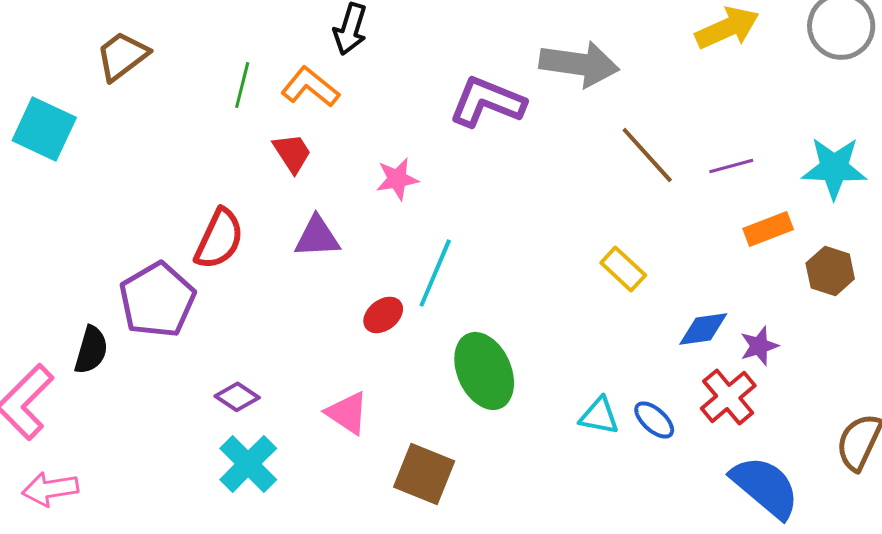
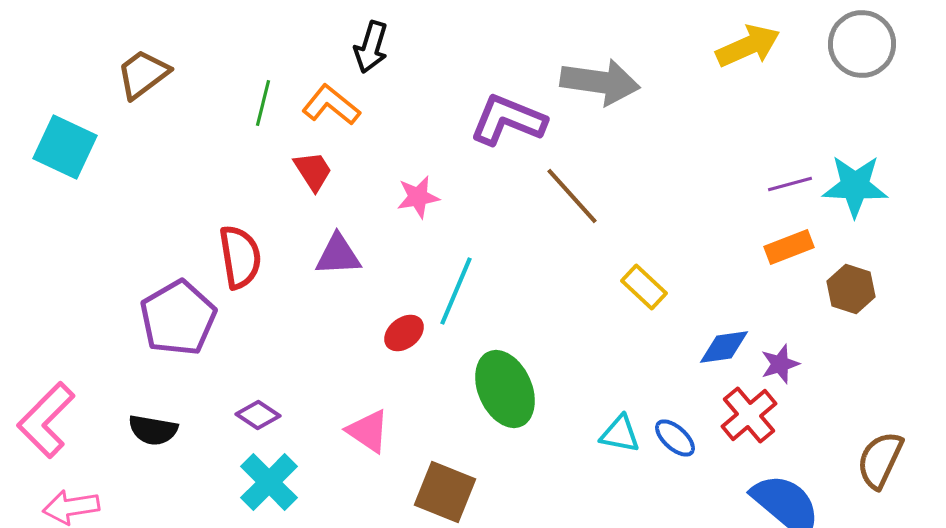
brown line: (647, 155) -> (572, 196), moved
purple line: (731, 166) -> (790, 184), moved
red semicircle: (219, 239) -> (240, 257), turned -34
black semicircle: (91, 350) -> (153, 430), moved, turned 84

